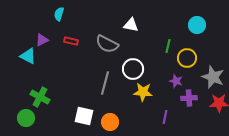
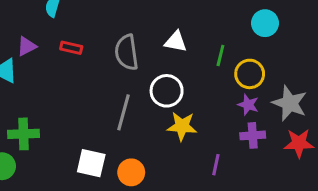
white triangle: (131, 25) -> (176, 42), moved
gray semicircle: (107, 44) -> (127, 52), turned 55
purple star: (176, 81) -> (248, 105), moved
green cross: (40, 97) -> (24, 134), turned -30

